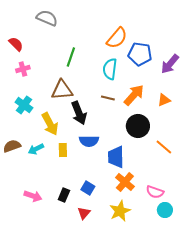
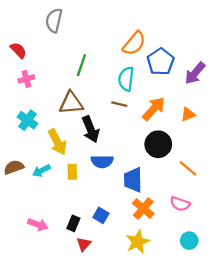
gray semicircle: (47, 18) -> (54, 20), turned -100
blue pentagon: (140, 54) -> (161, 62), turned 30
brown line: (108, 98) -> (119, 104), moved
pink semicircle: (155, 192) -> (180, 204), moved
red triangle: (84, 213) -> (84, 244), moved

